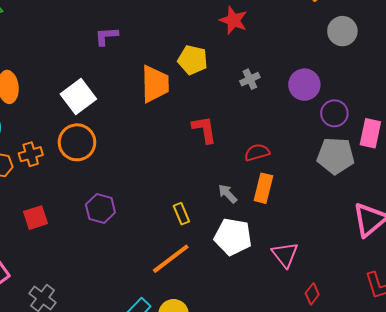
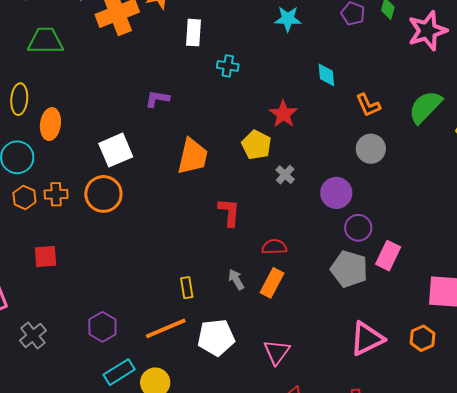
gray circle: (342, 31) -> (371, 149), moved
yellow pentagon: (193, 60) -> (256, 145), moved
gray cross: (250, 79) -> (285, 175), turned -36
purple hexagon: (100, 208) -> (102, 327), moved
white pentagon: (233, 237) -> (216, 337), moved, turned -30

